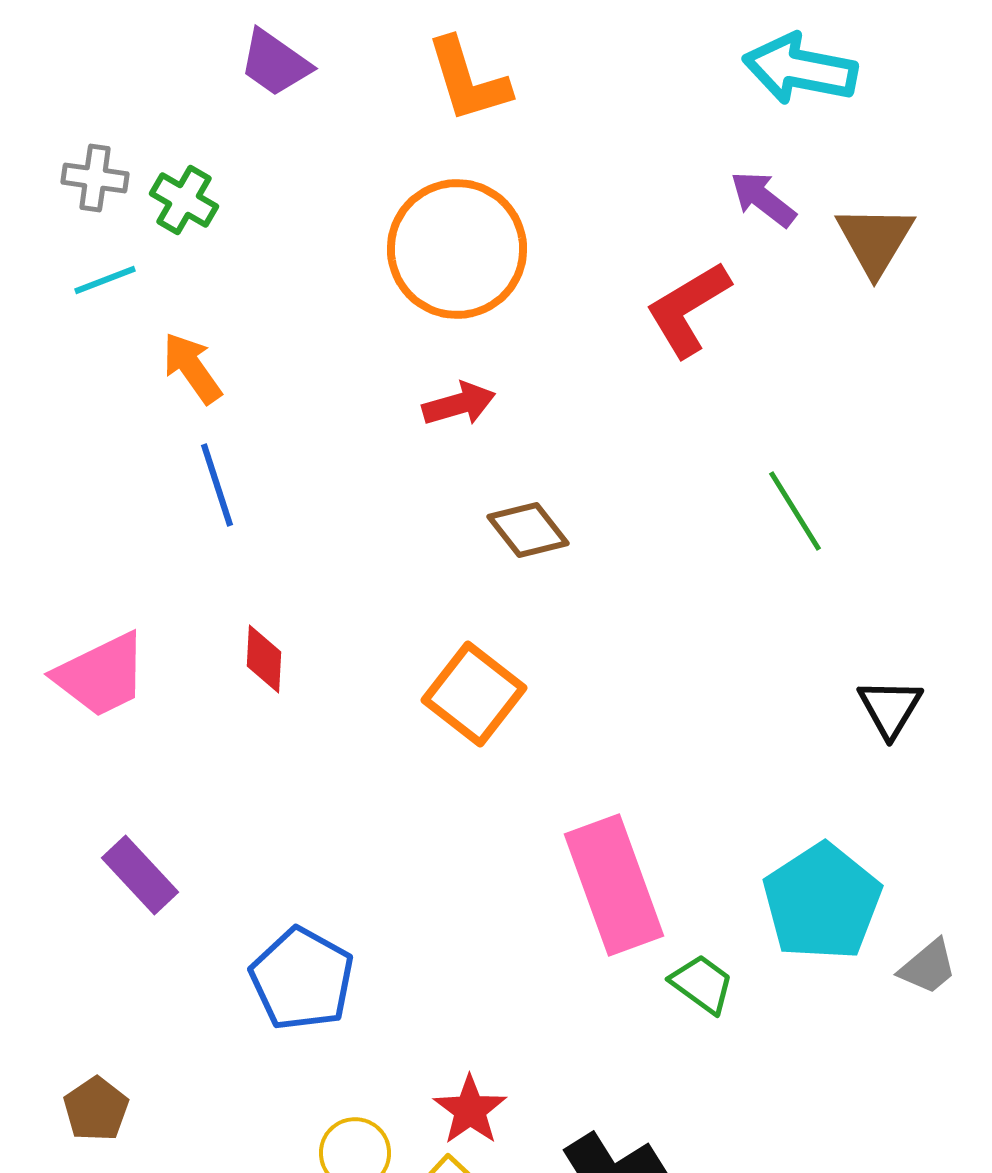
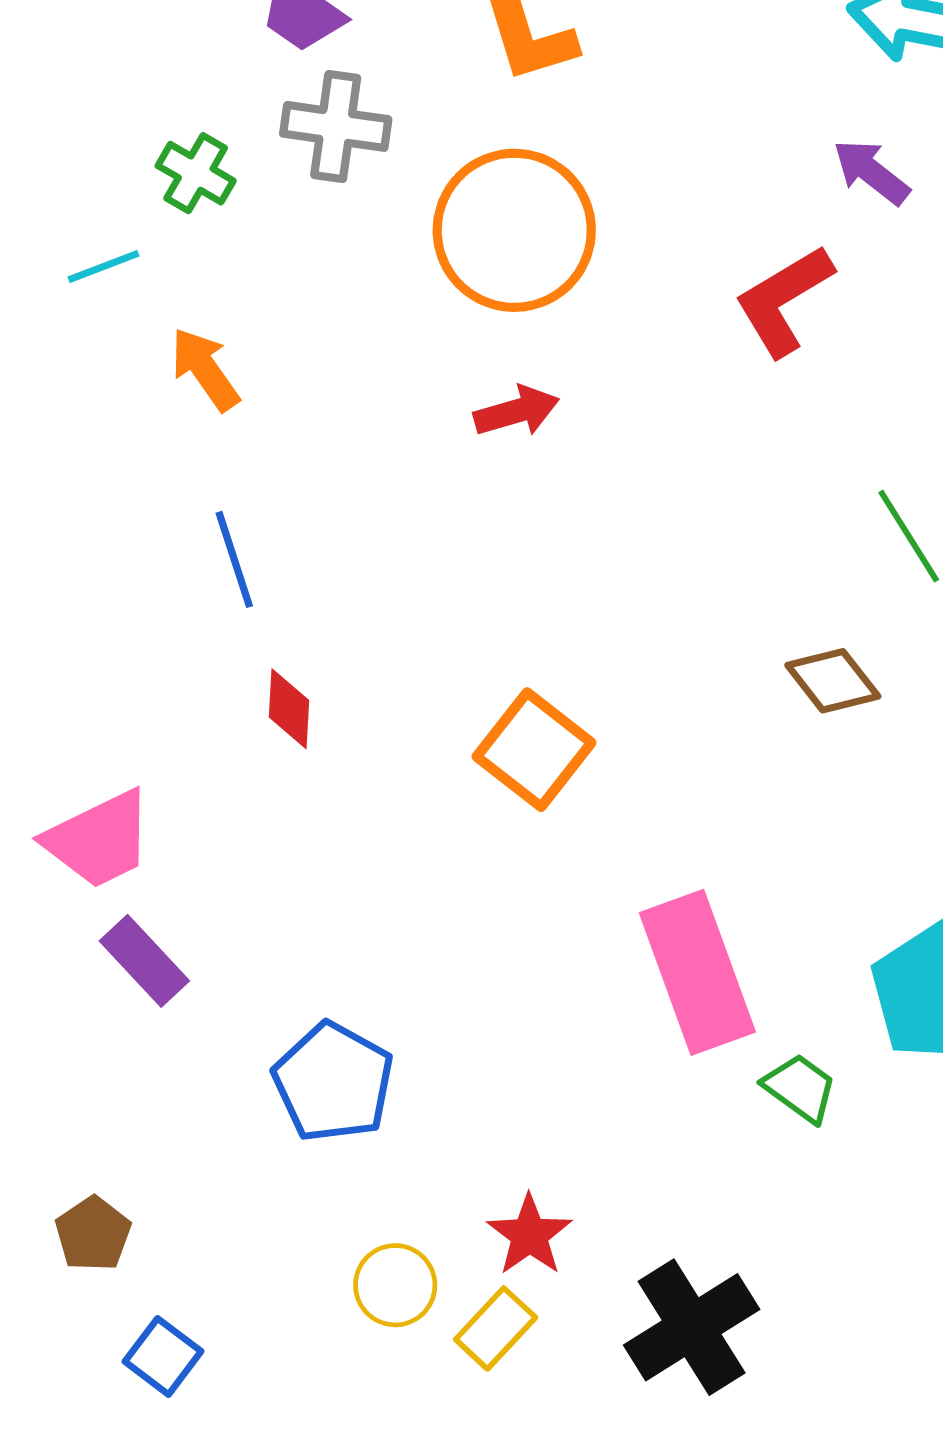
gray cross: (95, 178) -> (336, 126), moved, size x1.4
blue line: (217, 485) -> (234, 559), moved
brown diamond: (528, 530) -> (833, 681), moved
pink trapezoid: (101, 675) -> (99, 839), moved

